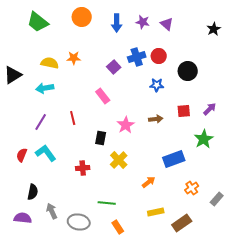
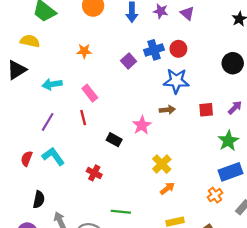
yellow semicircle: (50, 63) -> (30, 41), moved
black circle: (188, 71) -> (233, 63), moved
blue star: (157, 85) -> (176, 81), size x1.6
pink rectangle: (103, 96) -> (90, 93), moved
brown arrow: (156, 119) -> (167, 110), moved
black rectangle: (101, 138) -> (114, 140), turned -72
blue rectangle: (174, 159) -> (230, 172), moved
yellow cross: (119, 160) -> (162, 164), moved
red cross: (83, 168) -> (94, 173), turned 32

